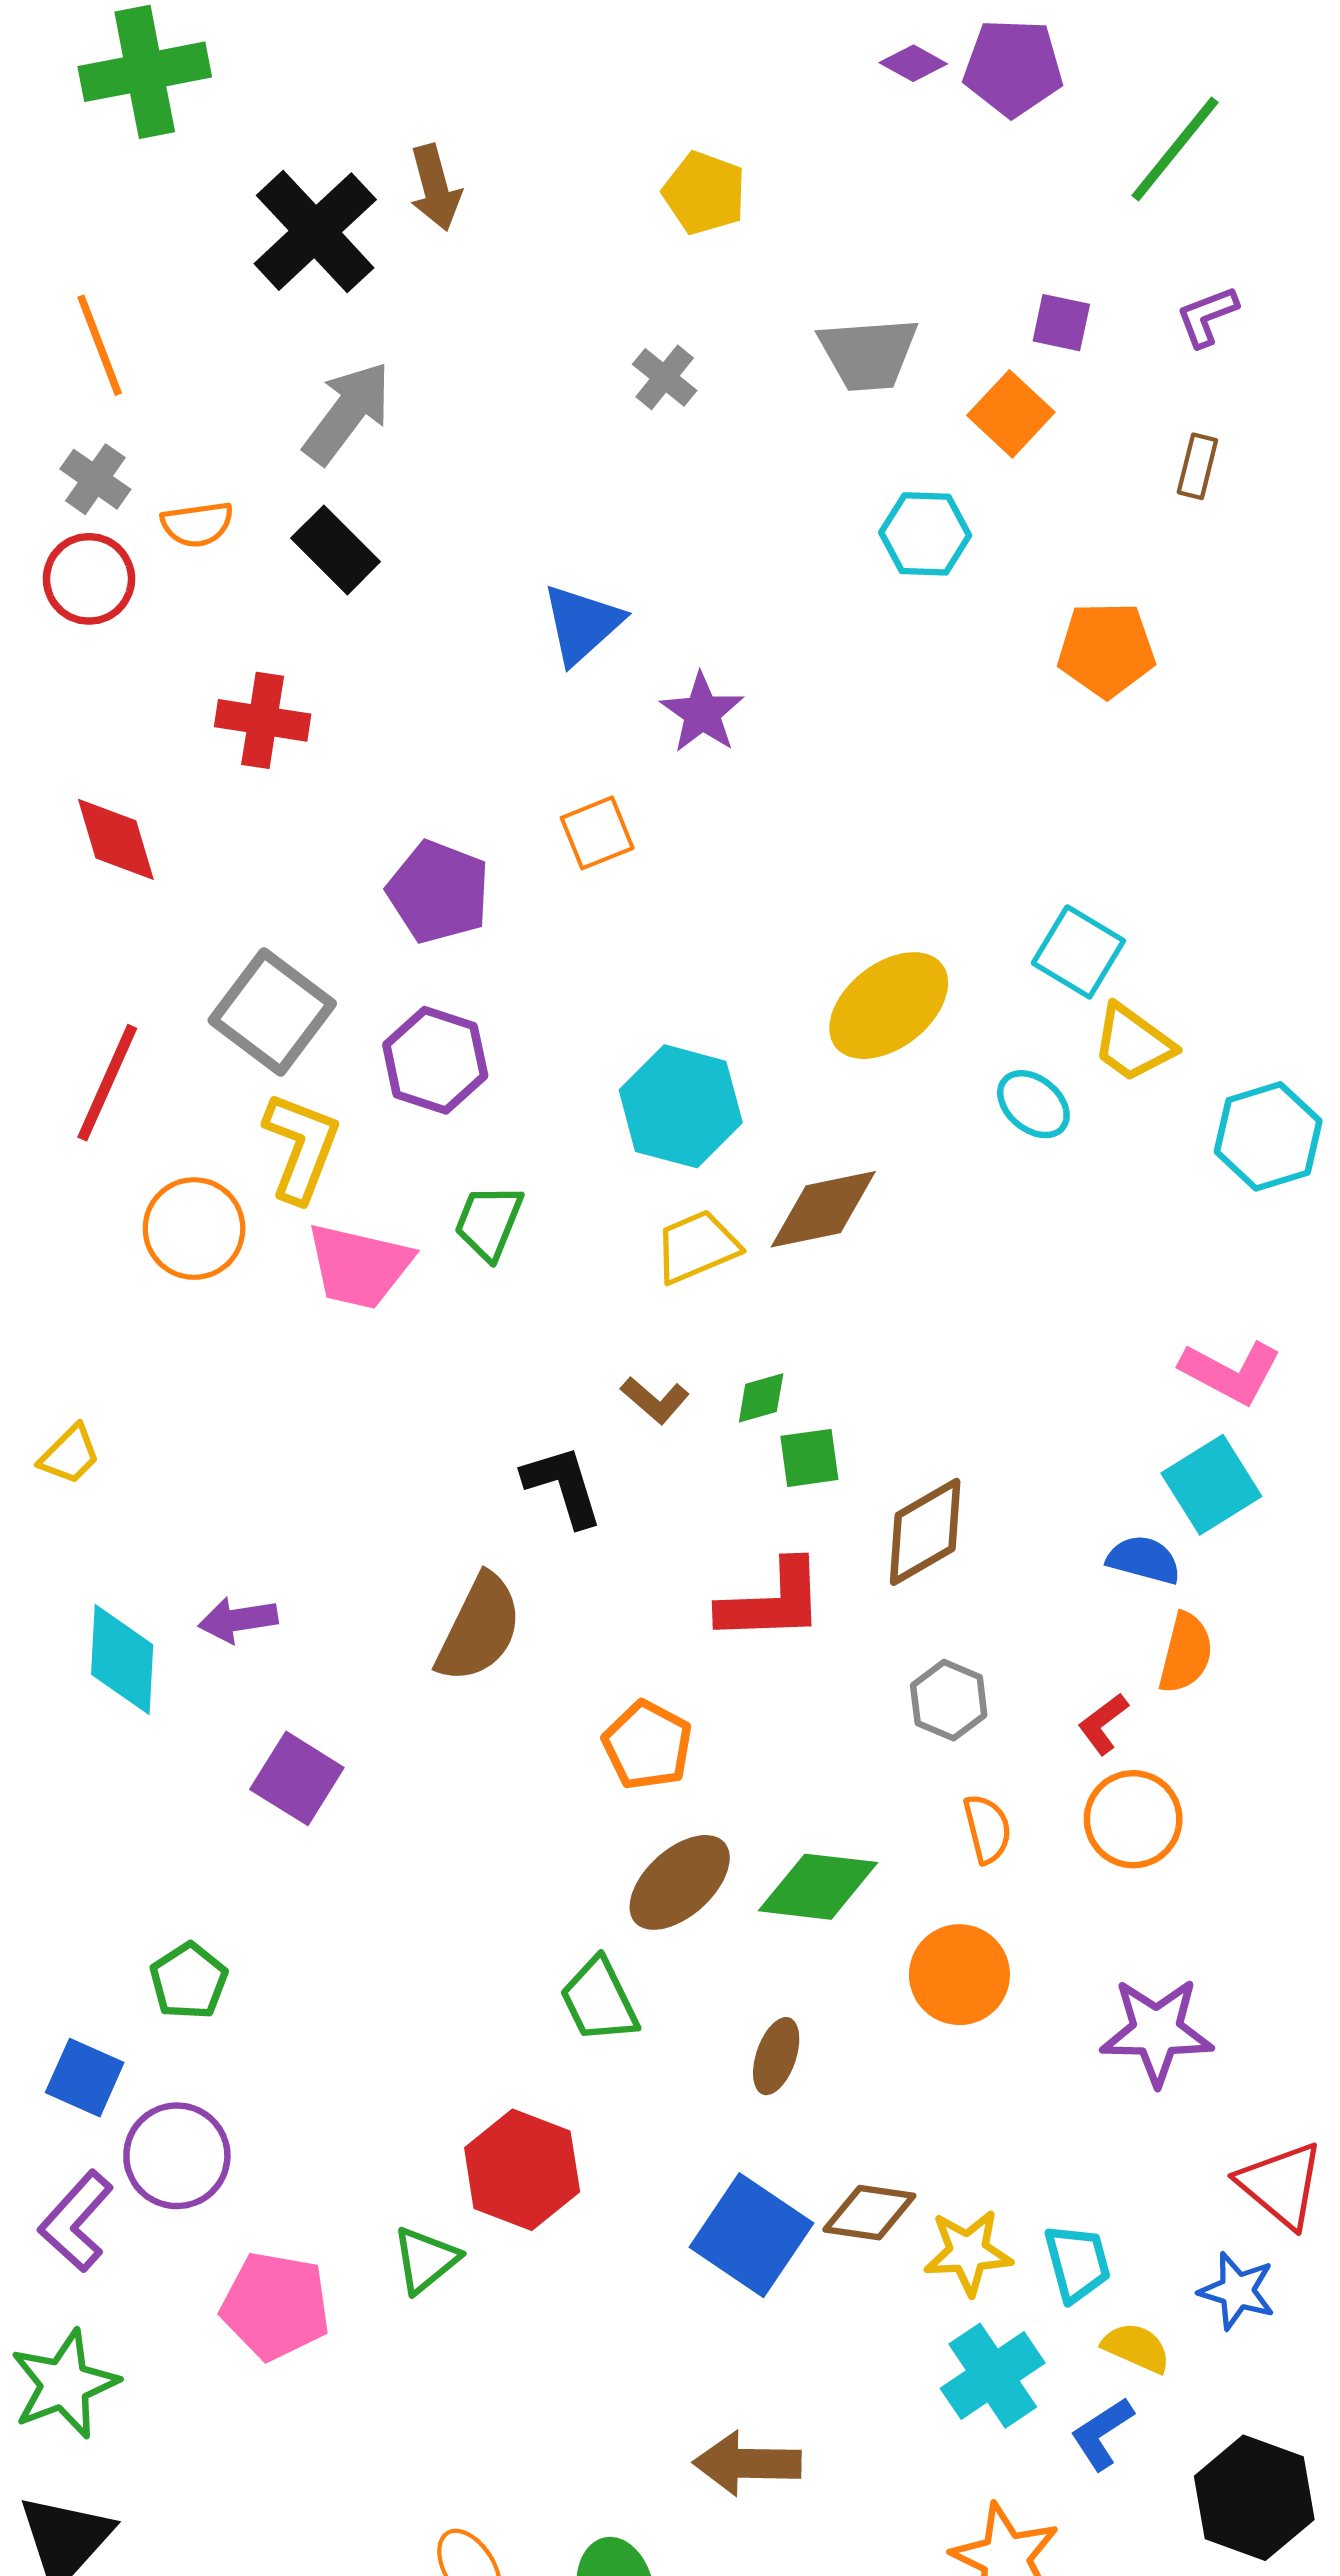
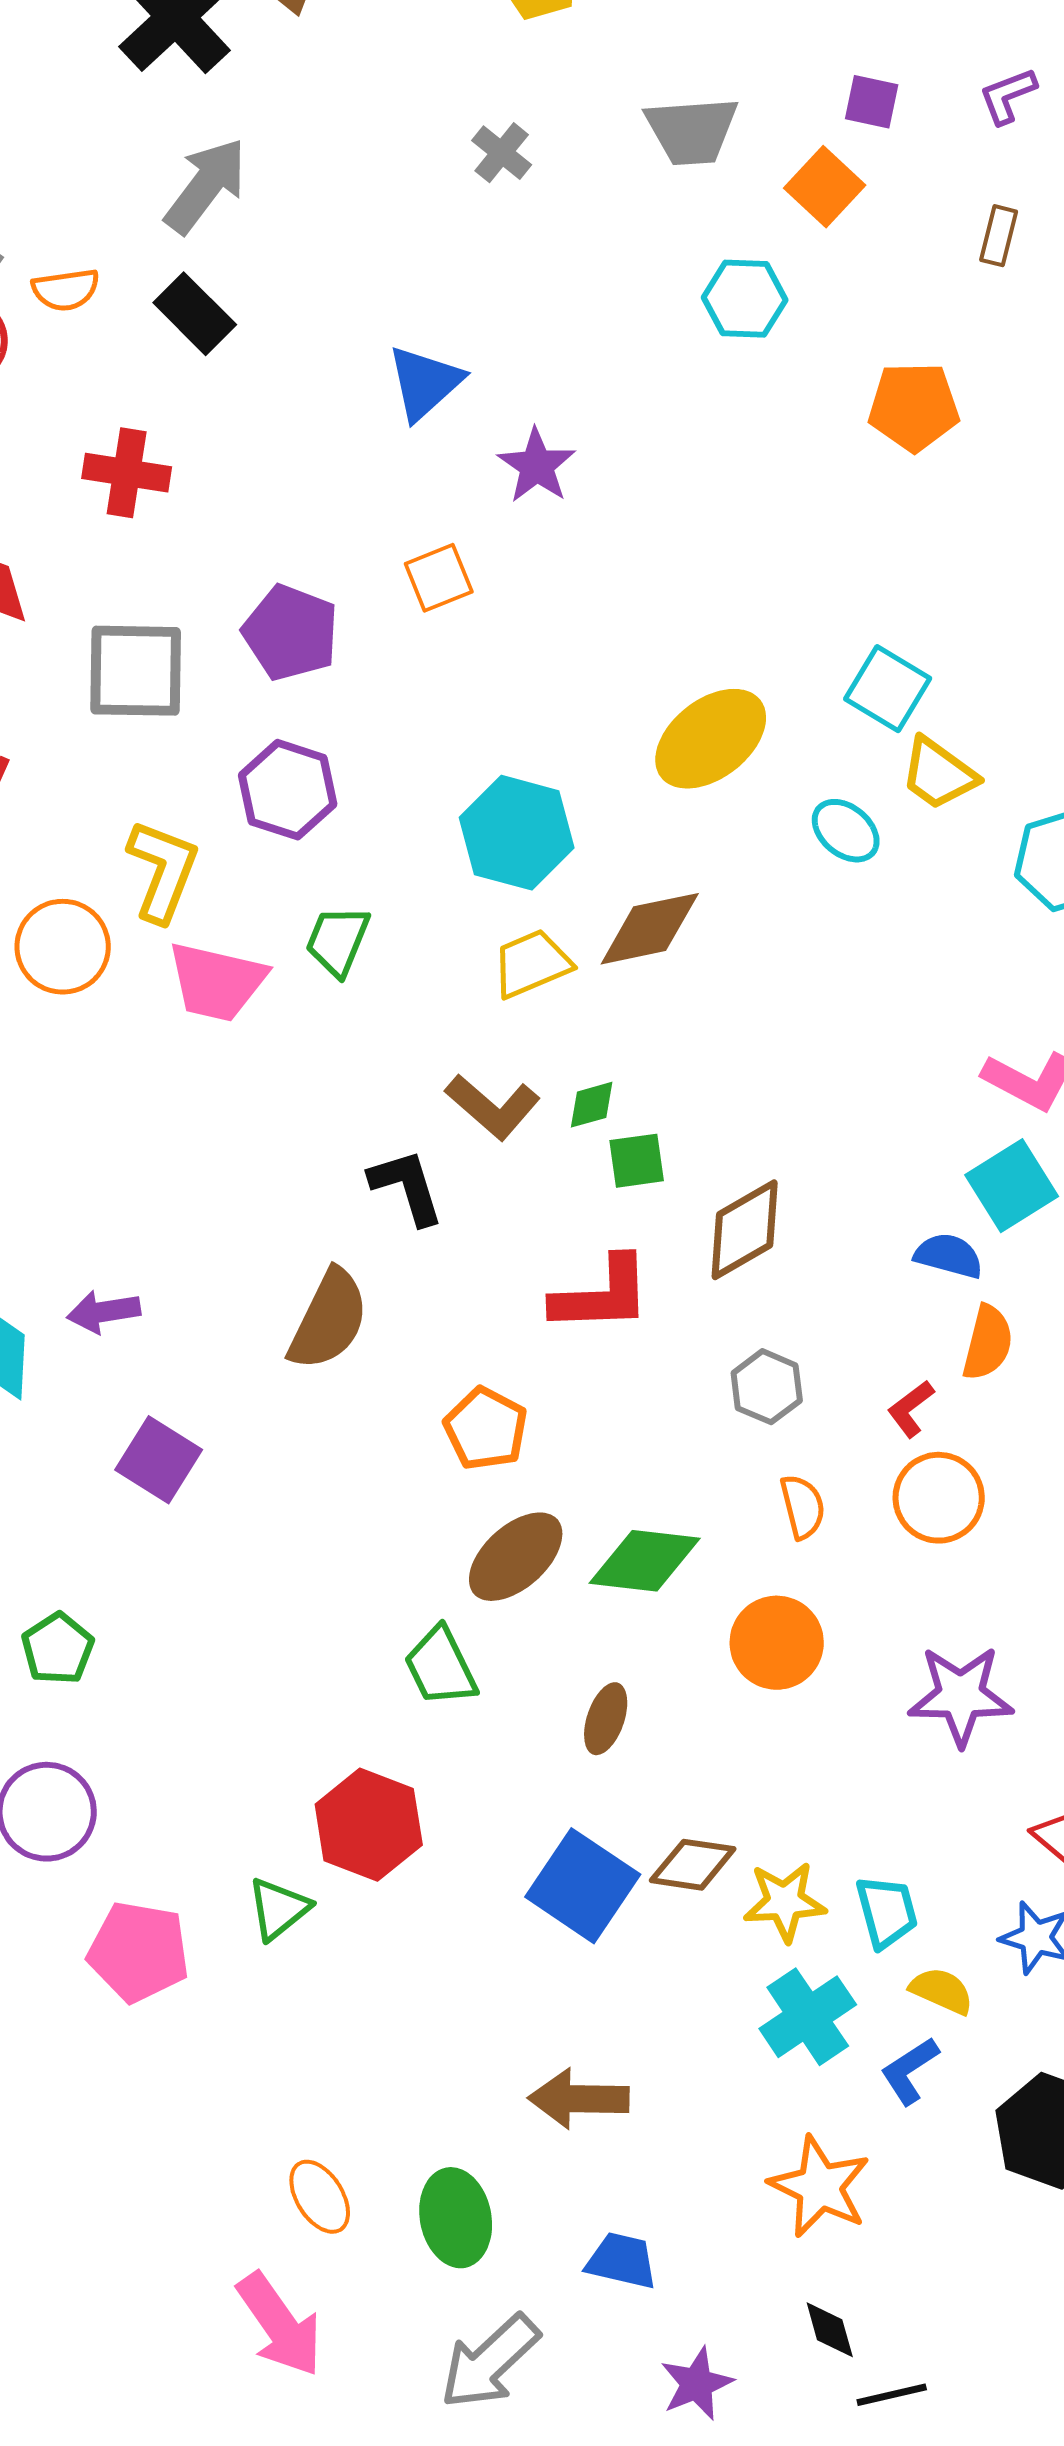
gray square: (272, 1012) -> (136, 671), moved, turned -36
brown L-shape: (655, 1400) -> (493, 1107), size x1.5

